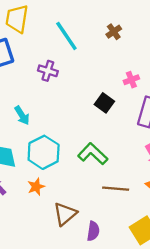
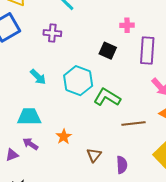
pink cross: (131, 80) -> (127, 25), turned 32
cyan hexagon: (44, 152) -> (78, 81), moved
brown triangle: (65, 214) -> (94, 155), size x0.7

